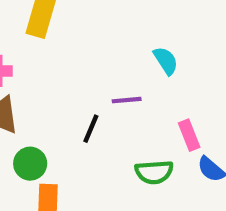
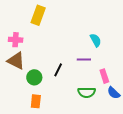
purple line: (127, 100) -> (84, 59), moved
green circle: (30, 164) -> (34, 77), moved

